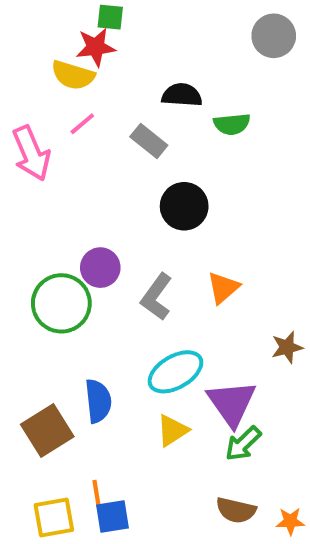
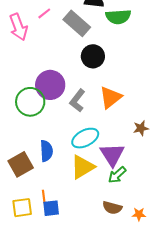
green semicircle: (232, 124) -> (118, 17), size x1.4
gray rectangle: (149, 141) -> (77, 23), size x1.5
purple circle: (100, 268) -> (50, 85), size x1.5
orange triangle: (223, 288) -> (111, 97), size x1.4
yellow triangle: (173, 430) -> (83, 167), size x1.5

